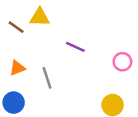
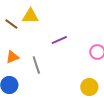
purple line: (75, 47) -> (59, 40), turned -49

